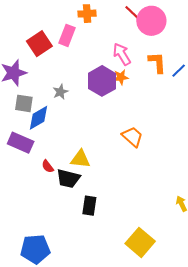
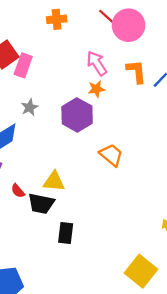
pink rectangle: (67, 35) -> (23, 65), moved
purple hexagon: (102, 81) -> (77, 115), moved
yellow square: (140, 242) -> (141, 271), moved

